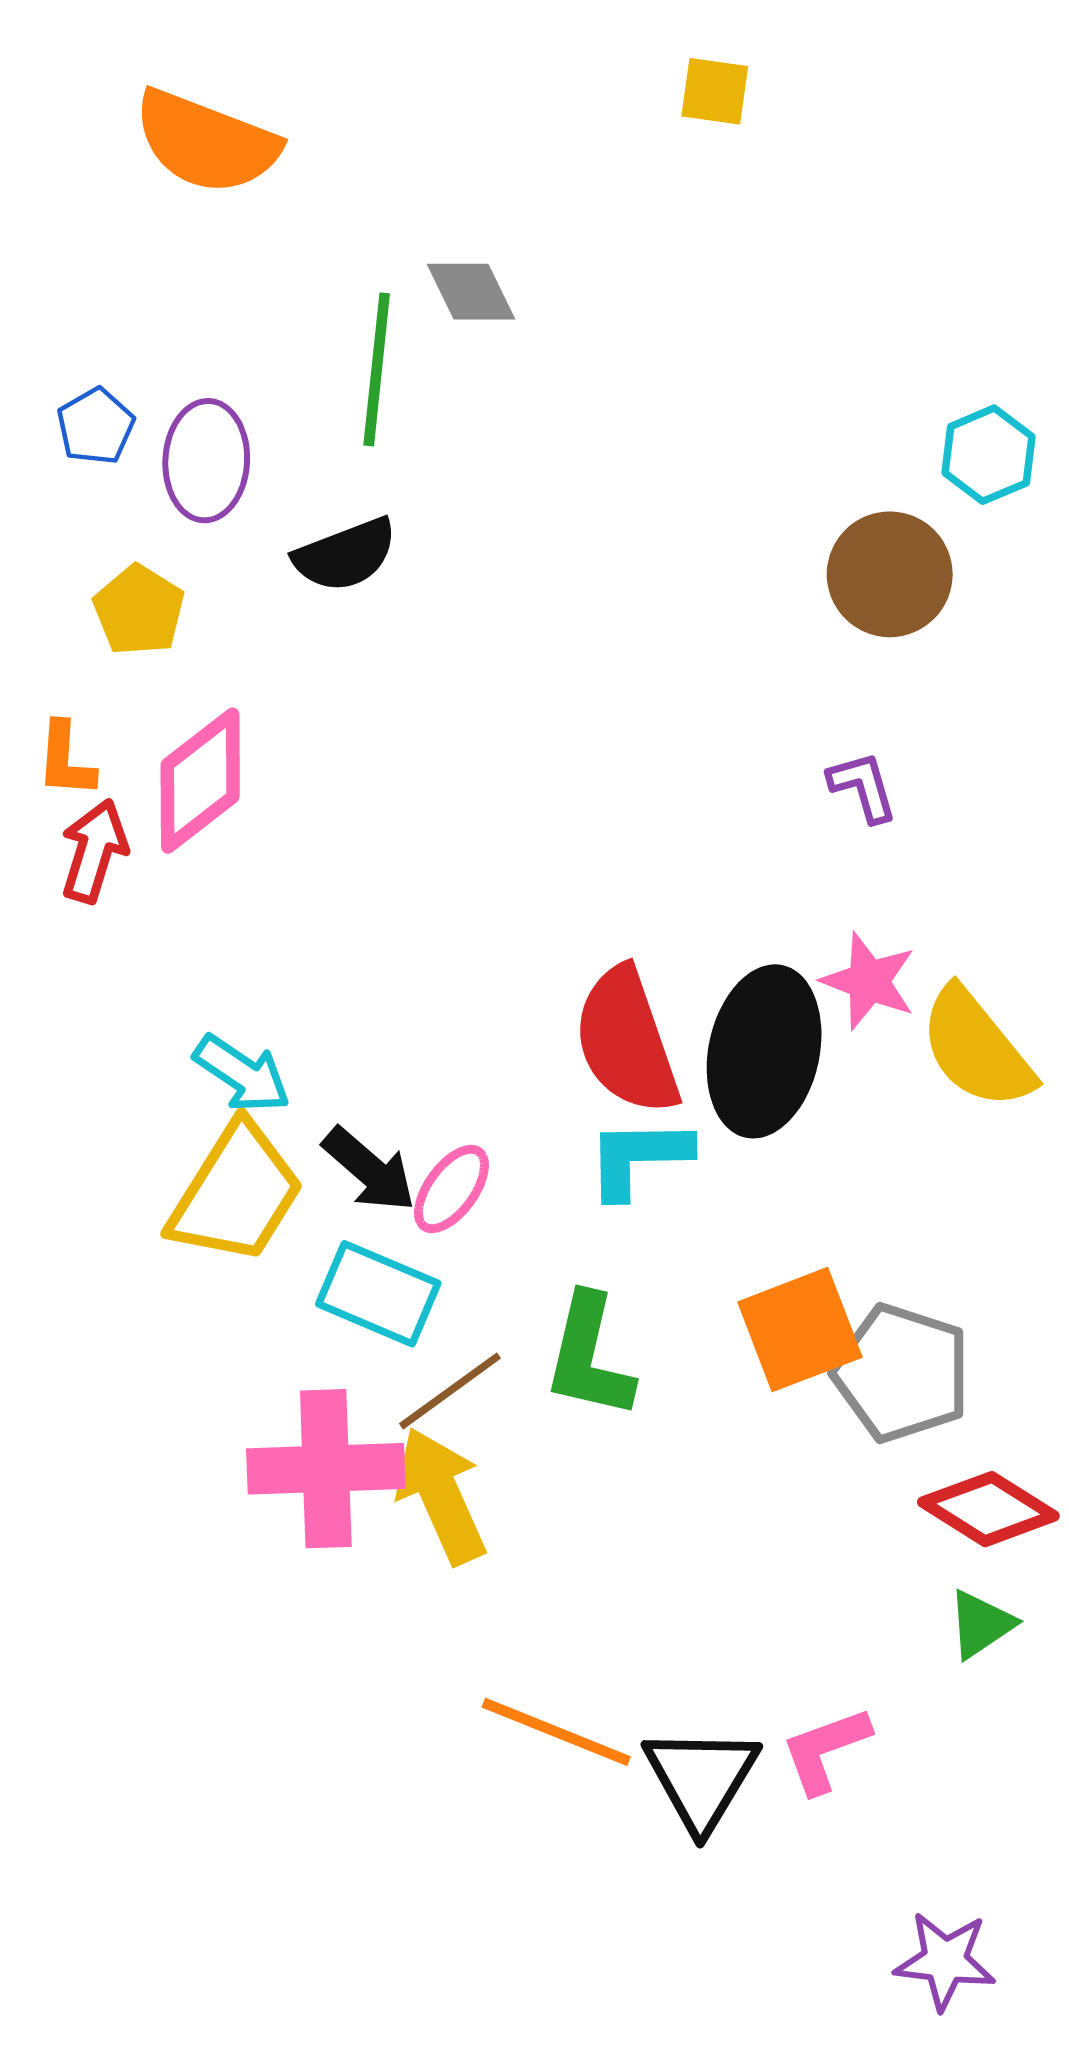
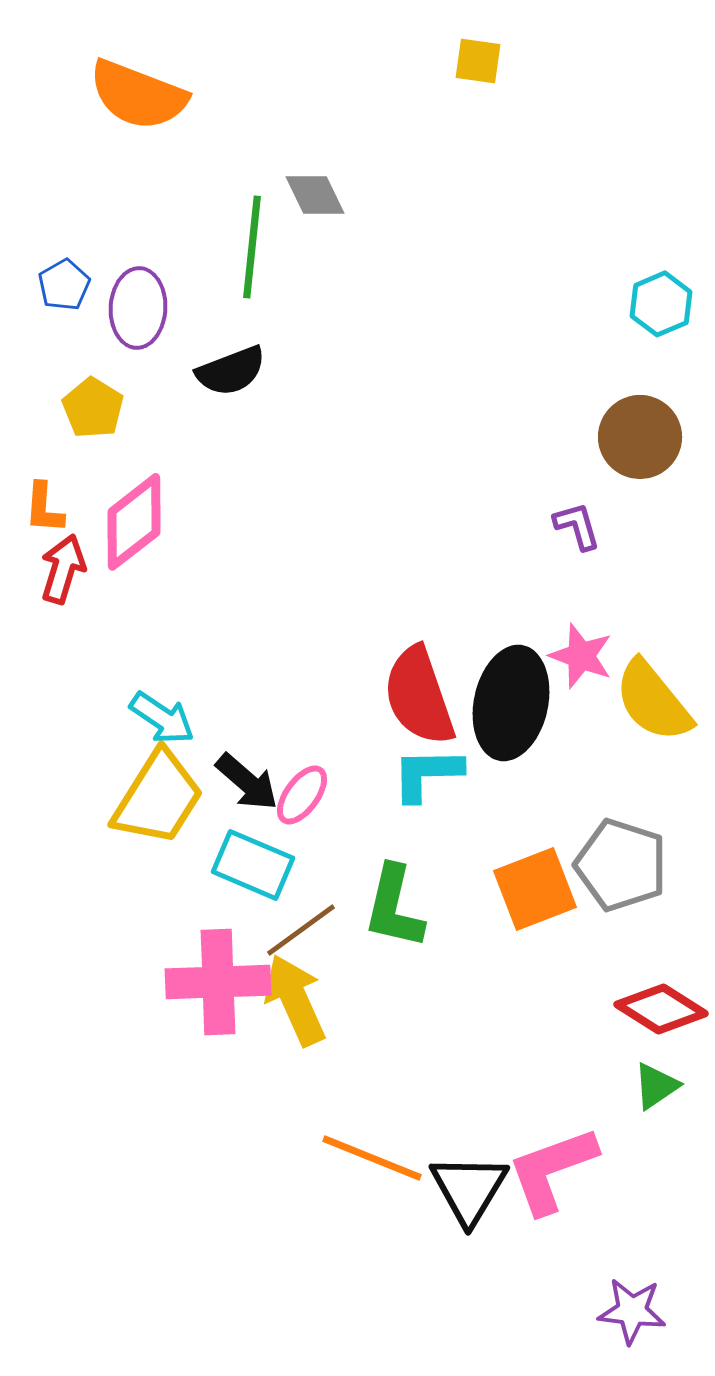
brown circle: (890, 574) -> (640, 437), moved
gray pentagon: (902, 1373) -> (621, 865), moved
pink L-shape: (825, 1750) -> (552, 1170), size x1.5

